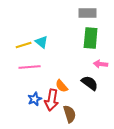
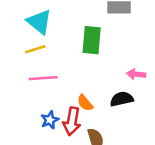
green rectangle: (91, 38) -> (92, 40), moved
cyan triangle: (42, 42) -> (39, 22), moved, size x1.5
black semicircle: (90, 83) -> (122, 99), turned -48

